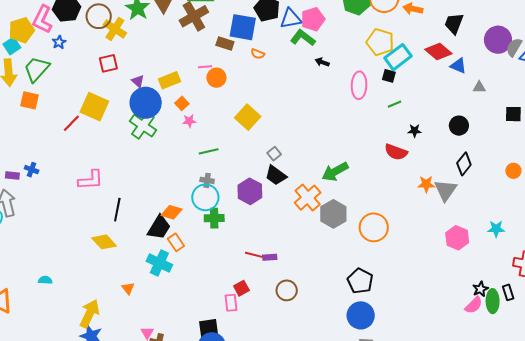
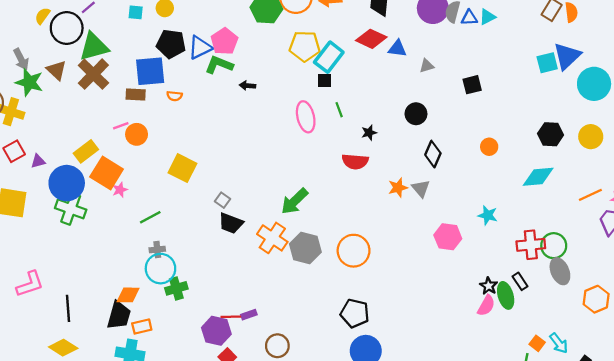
purple triangle: (138, 81) -> (38, 161), moved, turned -40
pink ellipse: (359, 85) -> (306, 117), moved
orange square: (182, 103) -> (107, 173), size x2.0
green line: (394, 104) -> (339, 110), turned -72
gray triangle: (446, 190) -> (421, 188), size x0.7
purple hexagon: (250, 191) -> (216, 331), moved
cyan star: (496, 229) -> (488, 215), turned 30
orange rectangle: (176, 242) -> (142, 326), turned -54

